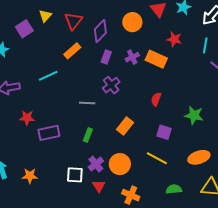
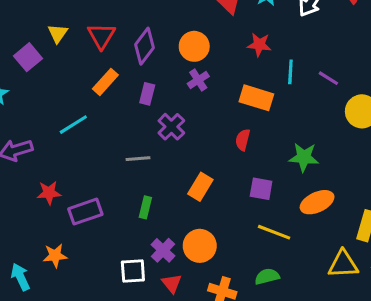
orange circle: (132, 22) -> (194, 46), moved
cyan line: (205, 45) -> (290, 72), moved
purple rectangle: (106, 57) -> (147, 94), moved
orange rectangle: (156, 59) -> (256, 98), moved
orange ellipse: (199, 157) -> (317, 202), moved
yellow line: (157, 158) -> (274, 232), moved
orange star: (30, 176) -> (55, 256), moved
green semicircle: (174, 189) -> (267, 276), moved

